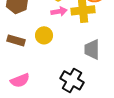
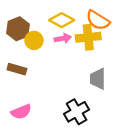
yellow circle: (44, 35) -> (34, 40), moved
black cross: (72, 80) -> (77, 112), turned 30

